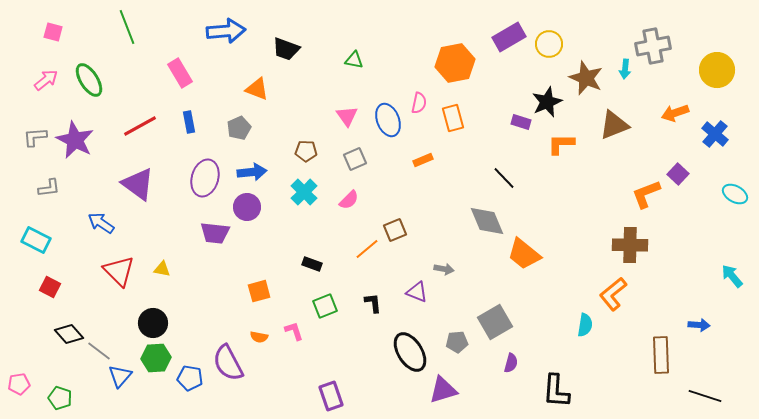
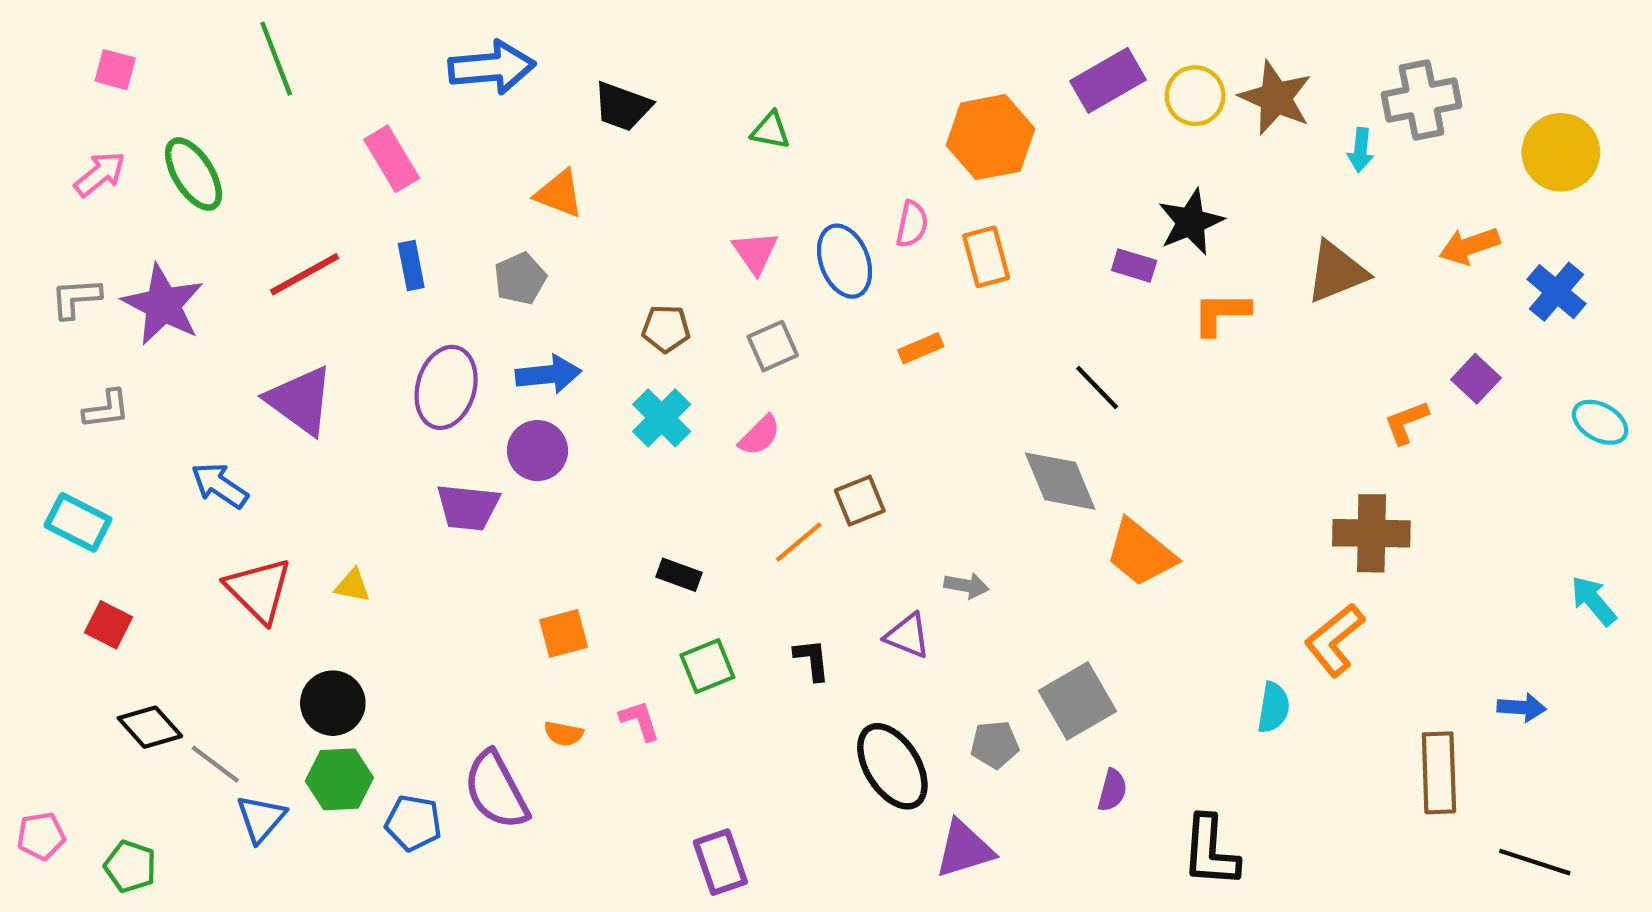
brown star: (586, 78) -> (1276, 98), moved
orange L-shape: (646, 194) -> (1406, 422), size x0.7

